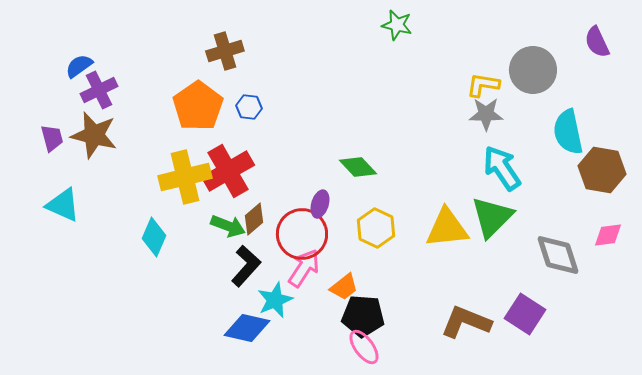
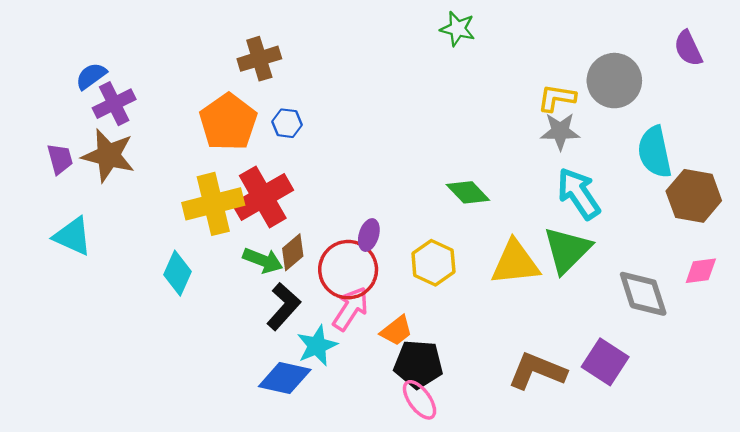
green diamond: (358, 167) -> (468, 192), moved

